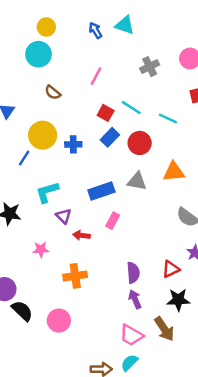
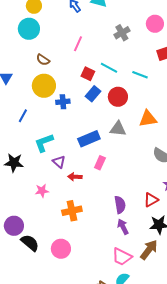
yellow circle: (43, 135) -> (44, 86), moved
brown arrow: (164, 329) -> (149, 250), turned -105

